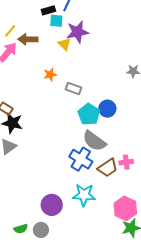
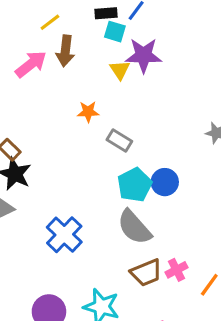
yellow line: (10, 31) -> (50, 22), moved
brown arrow: (28, 39) -> (65, 51), turned -96
blue cross: (81, 159) -> (64, 235), moved
pink cross: (126, 162) -> (176, 270), turned -32

